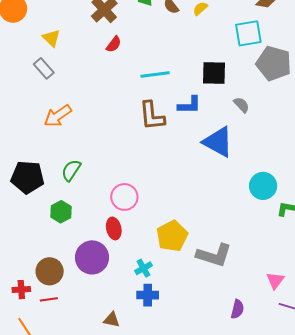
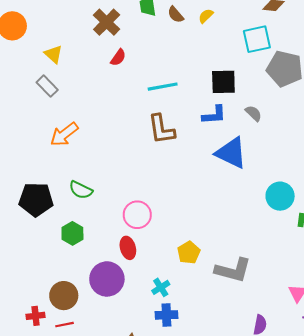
blue L-shape: (189, 105) -> (214, 115), moved
green semicircle: (71, 170) -> (81, 190), turned -95
yellow pentagon: (172, 236) -> (189, 253), size x0.7

